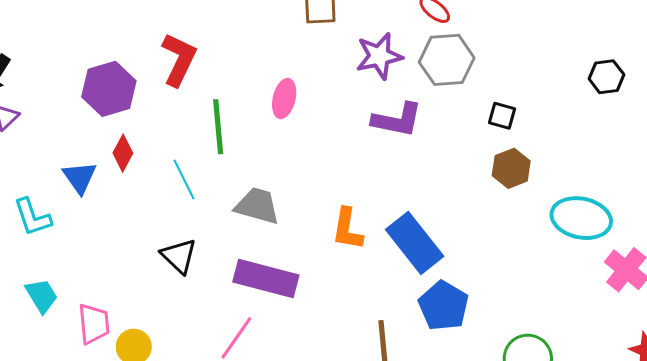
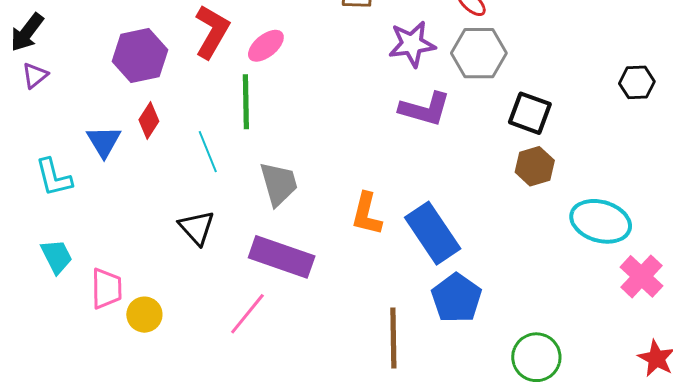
pink ellipse: (284, 98) -> (266, 46), moved, turned 33
black square: (502, 116) -> (530, 113), size x1.5
gray trapezoid: (257, 206) -> (279, 184), turned 54

